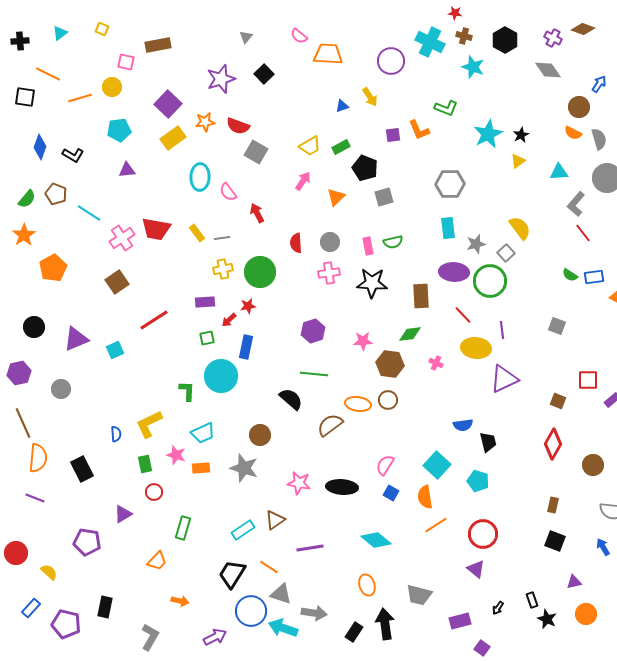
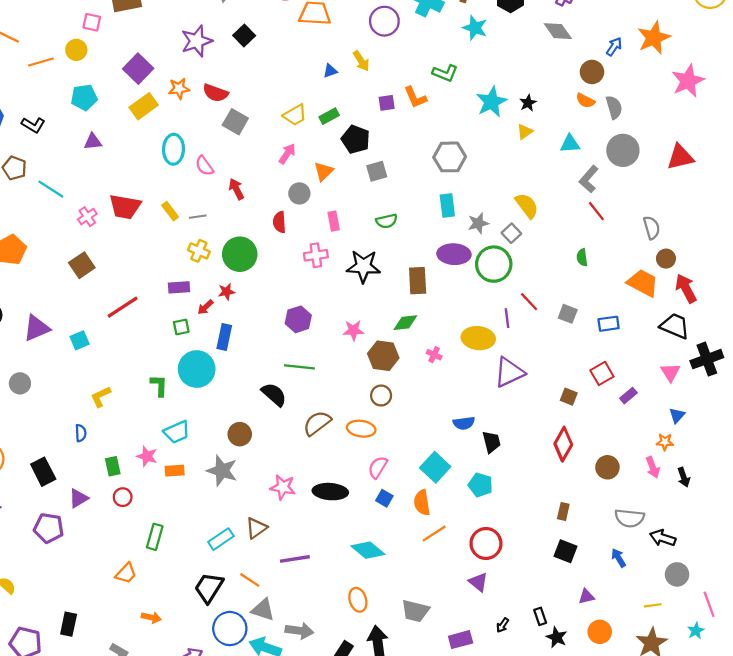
pink cross: (122, 238) -> (87, 217), size x0.7
gray circle: (330, 242) -> (299, 193), moved
pink rectangle: (368, 246) -> (334, 221), moved
yellow cross: (223, 269) -> (199, 251), turned 36
green semicircle: (570, 275) -> (582, 257), turned 49
blue rectangle: (594, 277) -> (609, 324), moved
red line: (463, 315) -> (529, 302), moved
red square: (588, 380) -> (602, 373), turned -30
orange ellipse: (358, 404) -> (361, 429), moved
yellow L-shape: (149, 424) -> (101, 397), moved, size x0.7
purple triangle: (123, 514) -> (78, 498), moved
purple pentagon: (87, 542) -> (49, 528), moved

